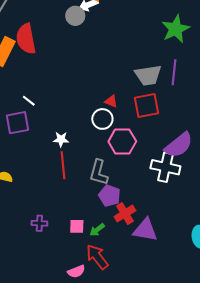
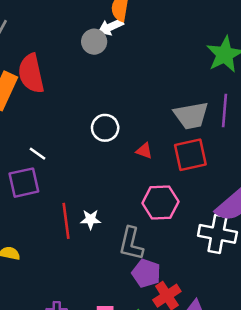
white circle: (102, 119) -> (105, 128), moved
white star: (61, 139) -> (91, 219), moved
red line: (63, 165) -> (66, 221), moved

